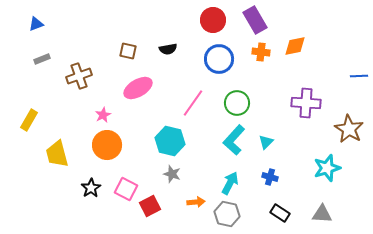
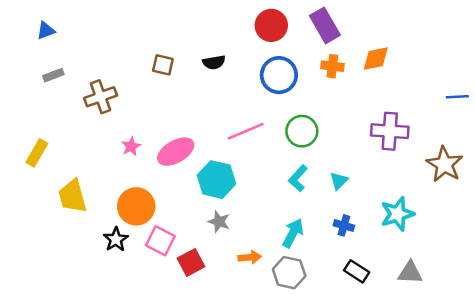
pink ellipse: (138, 88) -> (176, 152), moved
pink line: (193, 103) -> (246, 131), turned 32
cyan L-shape: (234, 140) -> (298, 178), size x0.7
orange circle: (107, 145) -> (136, 206), moved
cyan star: (327, 168) -> (397, 214), moved

